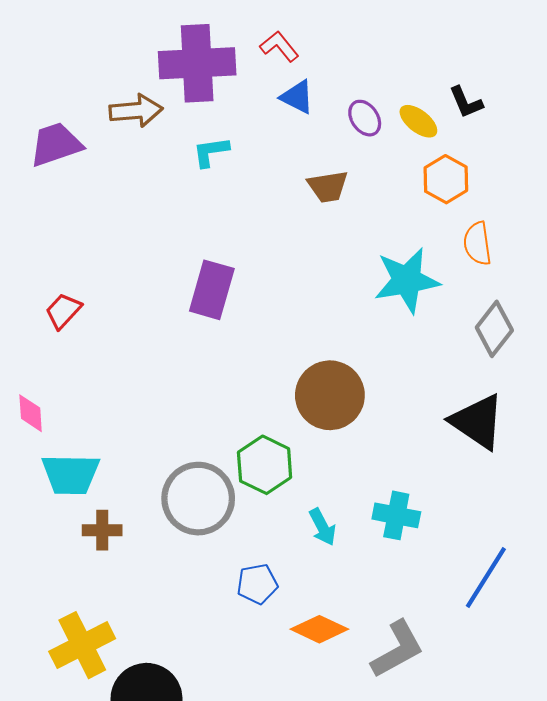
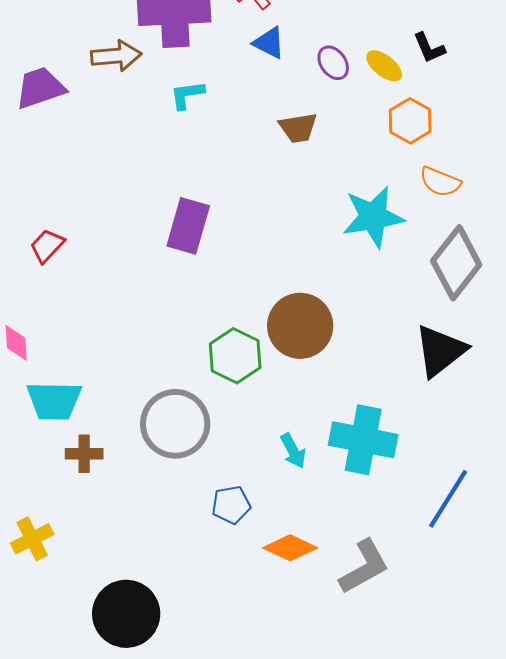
orange semicircle: (477, 243) -> (440, 182), turned -60
gray diamond: (494, 329) -> (456, 263), size x1.4
black triangle: (477, 422) -> (440, 351), turned 48
green hexagon: (265, 465) -> (235, 356), moved
cyan cross: (396, 515) -> (363, 440), size x1.5
yellow cross: (82, 645) -> (32, 539), moved, size x0.7

